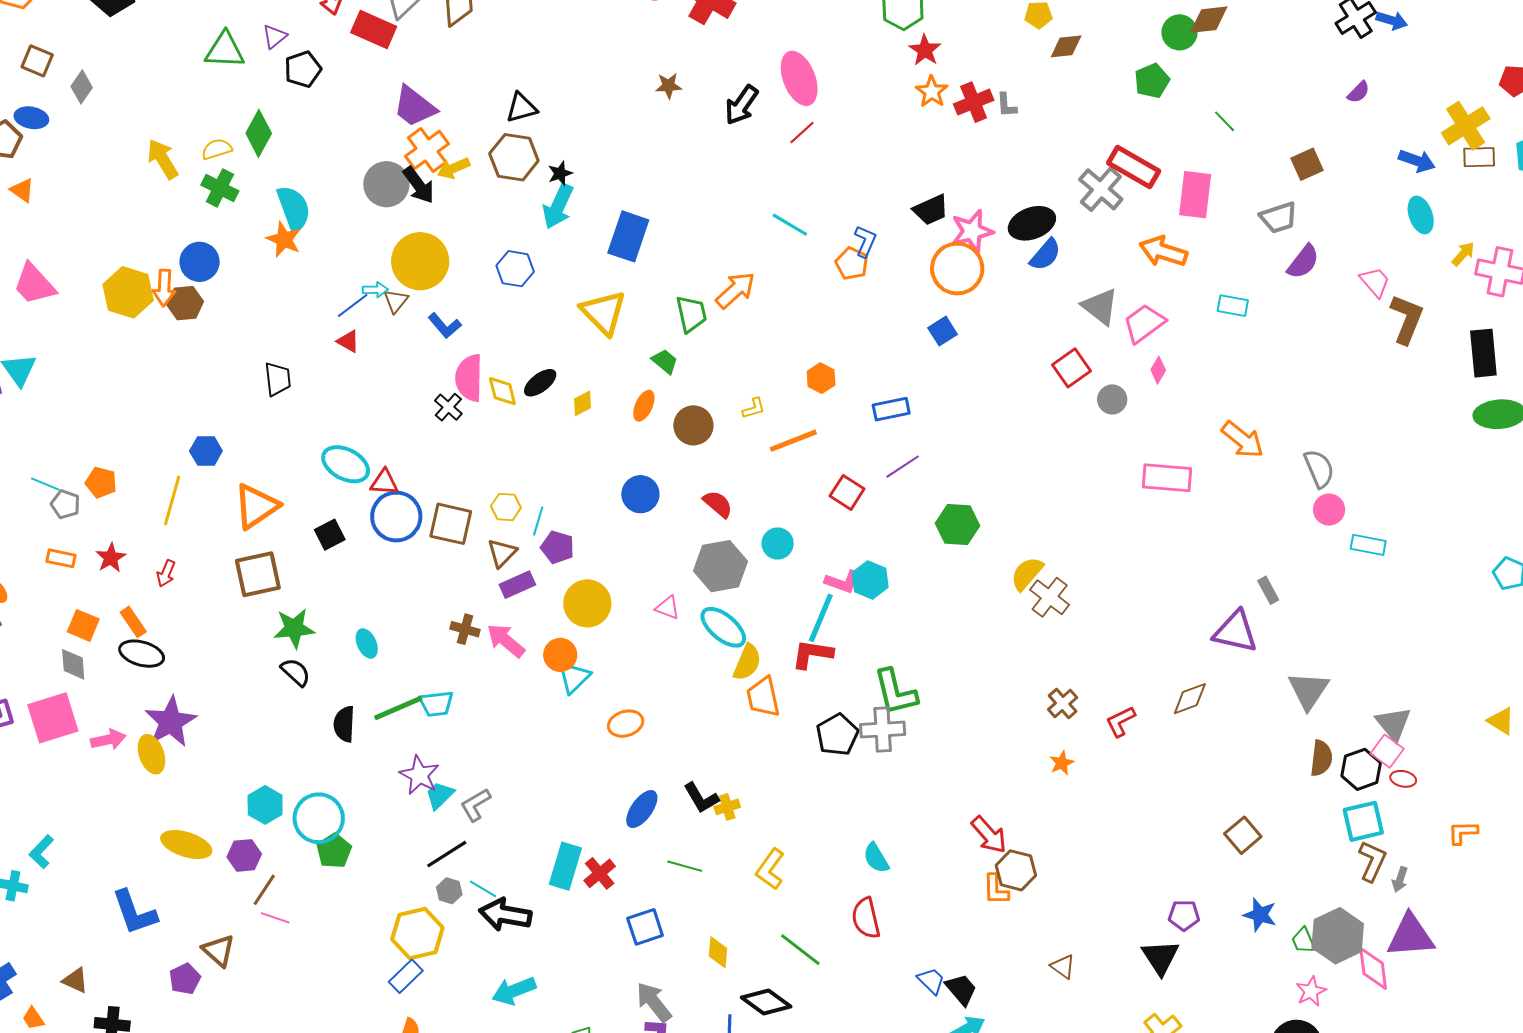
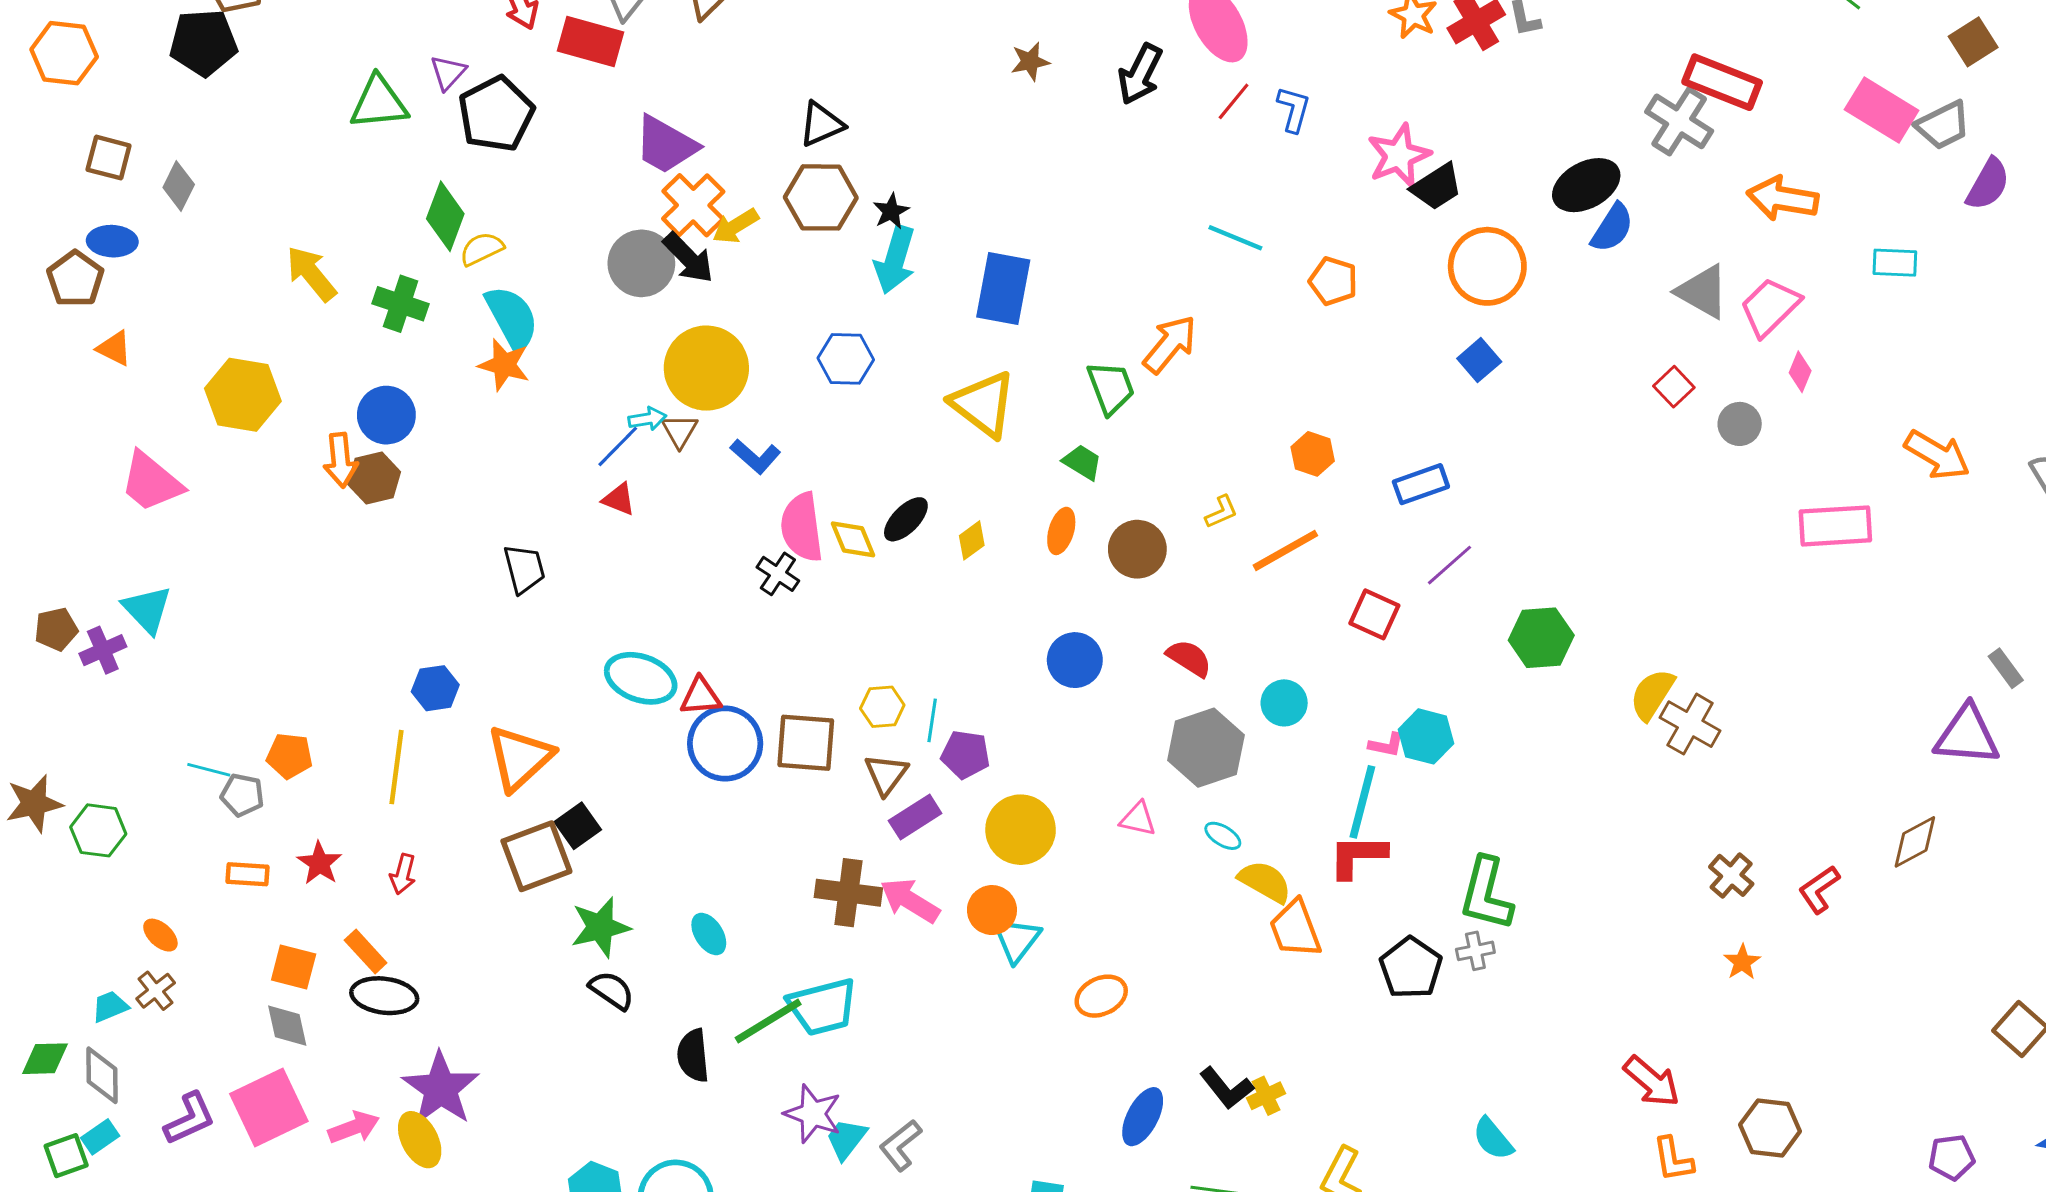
black pentagon: (303, 69) -> (496, 114), size x1.4
yellow semicircle: (217, 149) -> (482, 249), moved
pink rectangle: (1195, 195) -> (1882, 110), moved, turned -57
pink star: (972, 231) -> (1399, 156), moved
blue L-shape: (865, 241) -> (1294, 109), moved
yellow hexagon: (128, 292) -> (243, 395), moved
red square: (1071, 368) -> (1674, 387), size x0.7
black square: (330, 535) -> (578, 826), moved
pink L-shape: (843, 582) -> (1386, 745), size x0.7
cyan ellipse: (723, 627) -> (1223, 836), size x0.5
brown cross: (465, 629) -> (848, 893), size x1.5
yellow semicircle: (747, 662) -> (1265, 882), turned -75
green L-shape: (895, 692) -> (1486, 894), turned 36
cyan trapezoid: (436, 704) -> (823, 1007), size x1.4
gray cross: (883, 730) -> (1475, 951), size x0.6
brown hexagon: (1016, 870) -> (1770, 1128), moved

